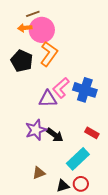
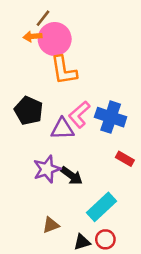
brown line: (33, 14) -> (43, 18), turned -32
orange L-shape: (49, 54) -> (64, 70), turned 135
black pentagon: (22, 61) -> (29, 111), moved
red rectangle: (92, 133) -> (125, 159), moved

